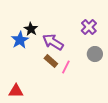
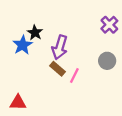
purple cross: (89, 27) -> (109, 25), moved
purple arrow: (53, 42) -> (60, 47), turned -105

